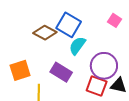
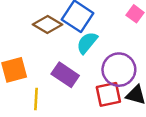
red square: (97, 86) -> (108, 94), turned -35

